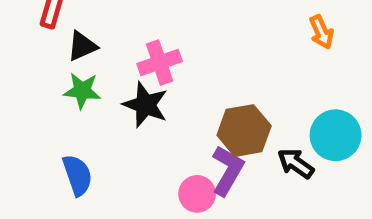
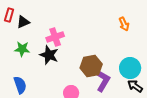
black triangle: (82, 46) -> (23, 22), moved
black arrow: (296, 163) -> (135, 86), moved
purple L-shape: (228, 170) -> (103, 81), moved

